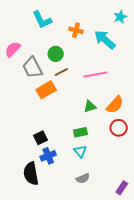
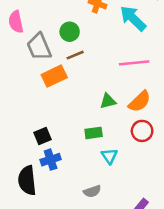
pink semicircle: (13, 49) -> (16, 22), turned -60
pink line: (95, 74) -> (134, 63), moved
cyan triangle: (80, 151) -> (109, 156), moved

